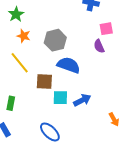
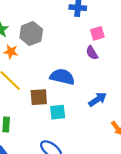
gray hexagon: (55, 40) -> (31, 34), moved
blue arrow: (82, 100) -> (98, 99), moved

